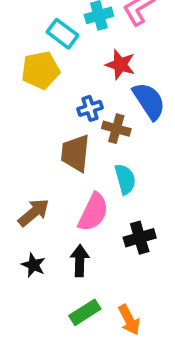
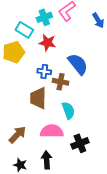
red star: (120, 65) -> (47, 43), moved
blue cross: (90, 108) -> (44, 71), turned 32
pink semicircle: (93, 212) -> (52, 131), turned -110

